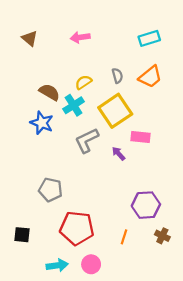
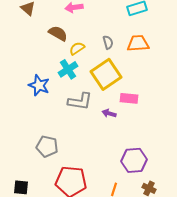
orange trapezoid: (150, 77) -> (138, 43), turned -145
brown semicircle: (49, 92) -> (58, 33), moved
gray L-shape: (87, 140) -> (80, 101), turned -145
purple arrow: (119, 154) -> (109, 113), turned -32

